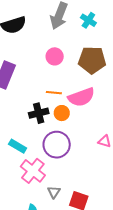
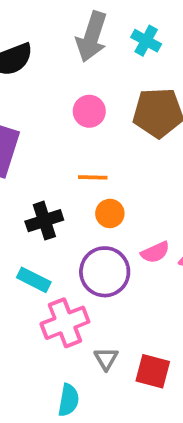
pink semicircle: (81, 97) -> (155, 252), moved, size x0.6
black cross: (39, 113) -> (44, 221), moved
pink cross: (33, 171) -> (65, 323), turned 35

